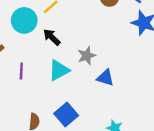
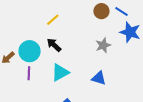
cyan circle: (24, 20) -> (30, 51), moved
gray star: (87, 56) -> (103, 45), moved

